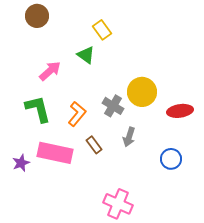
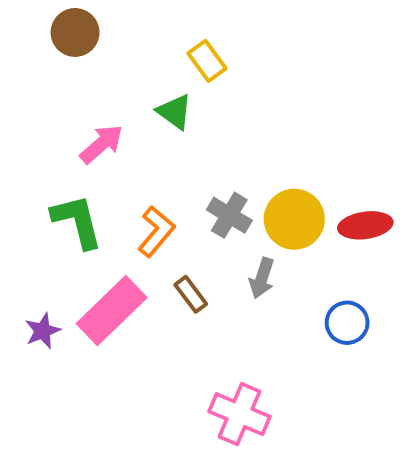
yellow circle: (142, 92) -> (294, 219), moved
pink rectangle: (55, 153) -> (112, 311), turned -56

